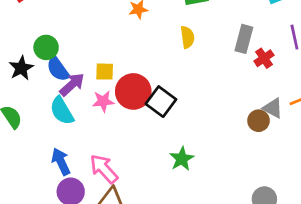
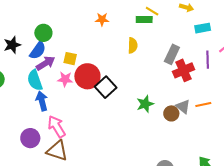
green circle: (46, 47) -> (43, 33), moved
red cross: (264, 58) -> (183, 70), size x1.5
blue semicircle: (58, 69) -> (38, 50), turned -120
green star: (182, 159) -> (145, 104), moved
blue arrow: (61, 162) -> (42, 101), moved

